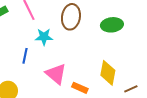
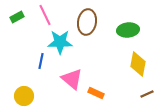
cyan star: (44, 37) -> (60, 42), size x1.4
yellow diamond: (108, 73) -> (138, 64), moved

